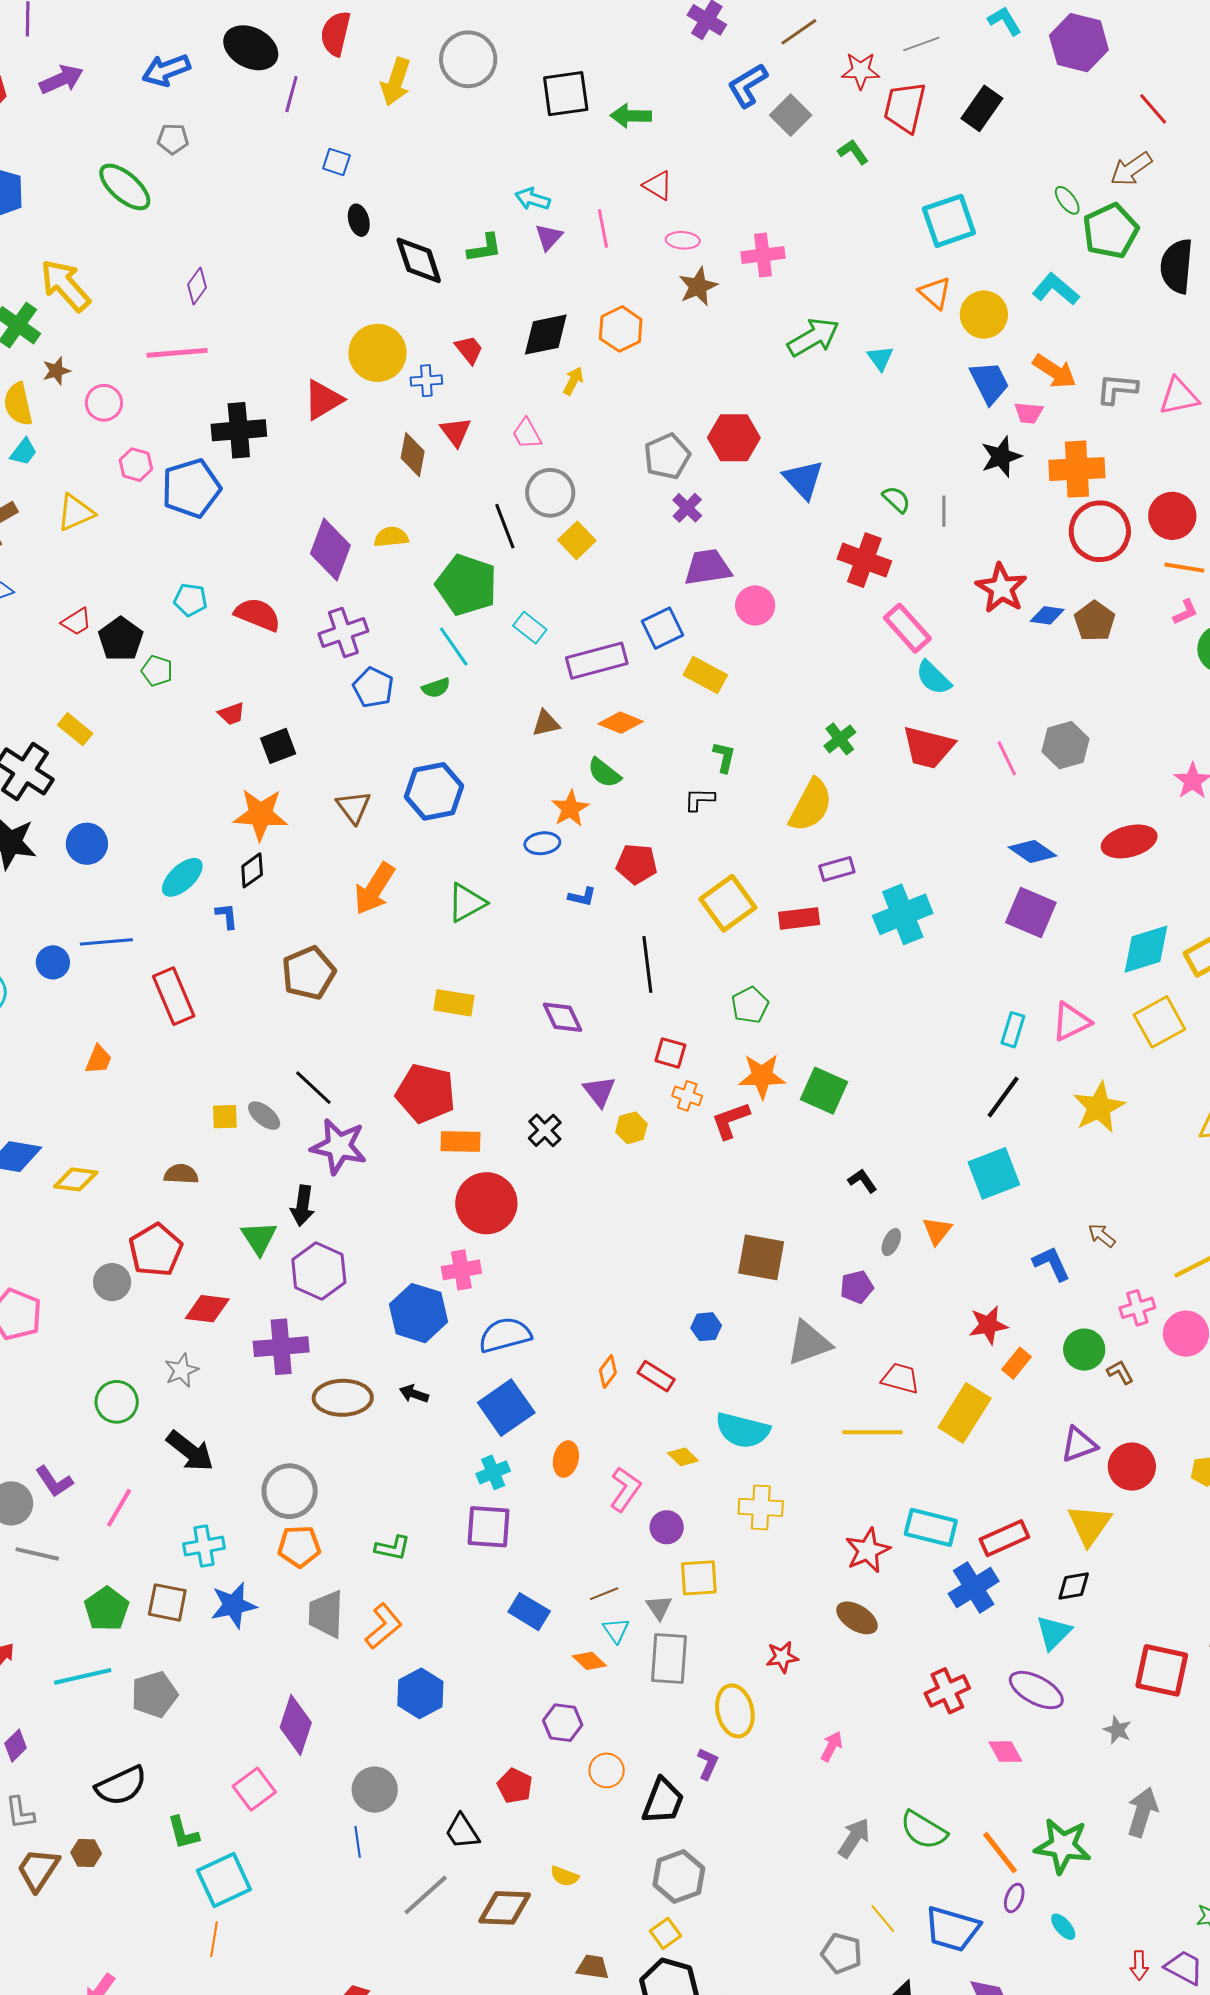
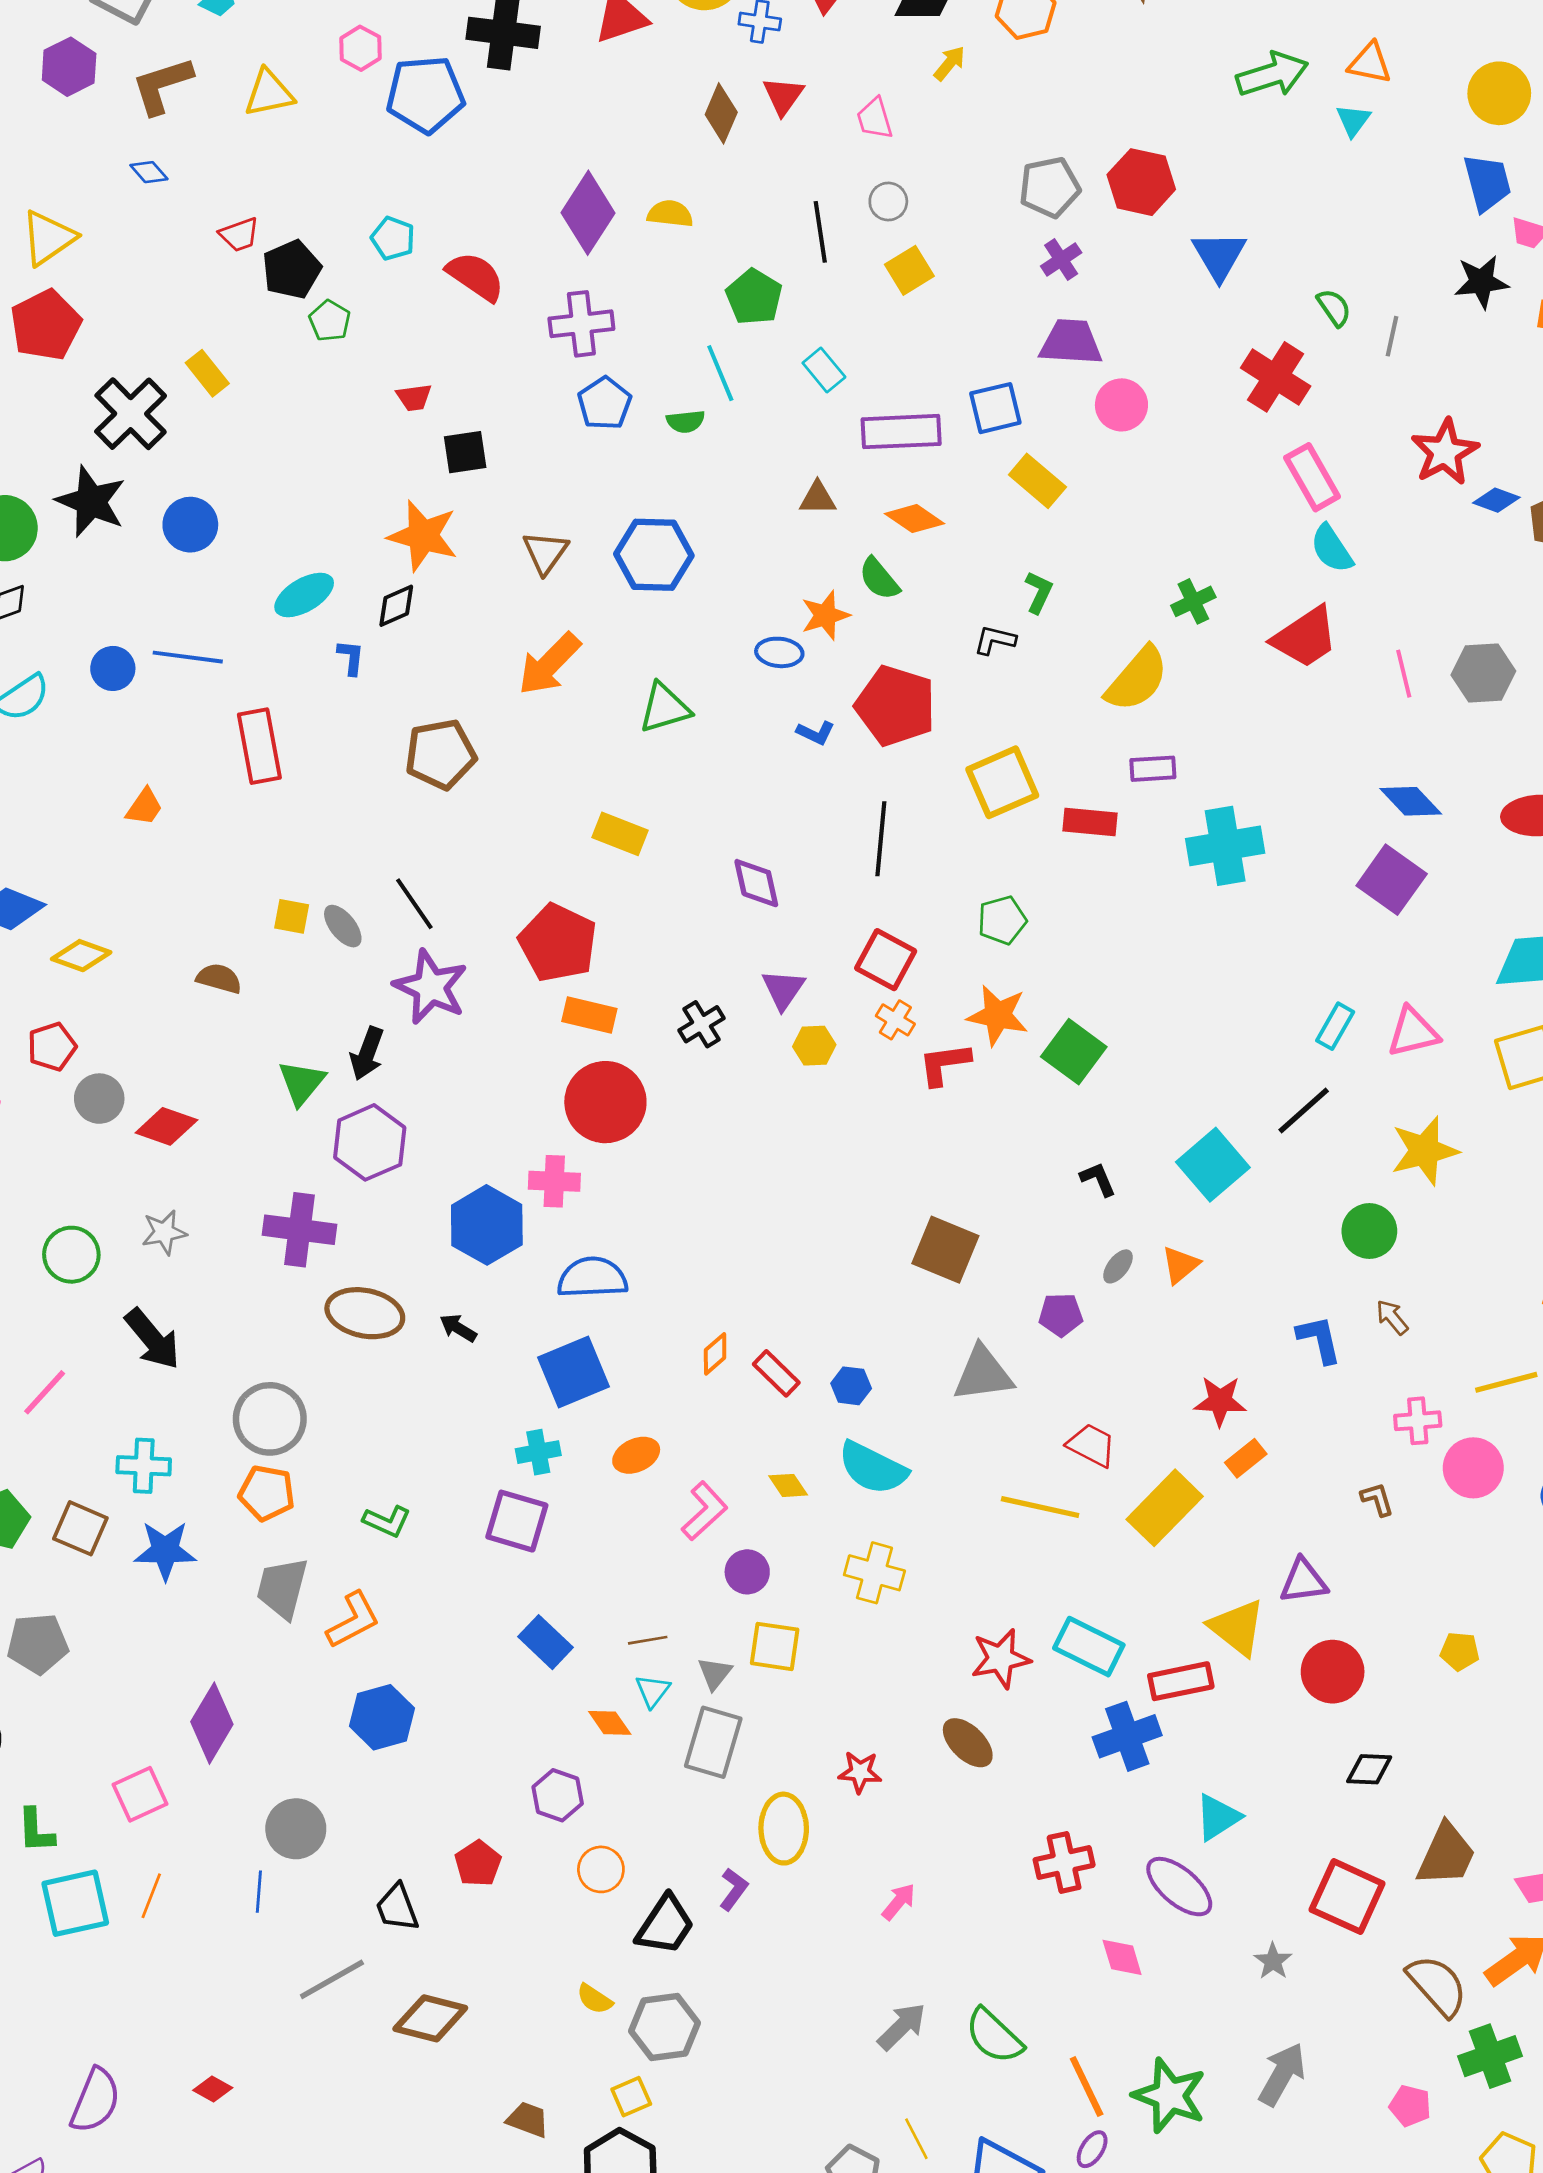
orange triangle: (935, 293) -> (1370, 63), moved, turned -42
gray circle: (550, 493) -> (888, 201), size x0.6
green pentagon: (466, 585) -> (754, 297), size x0.7
red trapezoid: (928, 747) -> (1305, 637), turned -60
red pentagon: (637, 864) -> (895, 706), size x1.5
red square: (670, 1053) -> (886, 960), size x1.4
cyan square: (994, 1173) -> (1213, 1165), moved, turned -32
red pentagon: (156, 1250) -> (52, 1047), moved, size x0.7
red diamond: (207, 1309) -> (166, 1126), moved
blue hexagon: (706, 1327) -> (851, 1386), moved
green circle: (1084, 1350) -> (1369, 1231), moved
orange ellipse: (566, 1459) -> (636, 1455), turned 40
red circle: (1132, 1467) -> (1333, 1672), moved
yellow triangle: (1089, 1525) -> (1237, 1627), moved, turned -39
black diamond: (1074, 1586) -> (1369, 1769), moved
yellow semicircle: (564, 1876) -> (595, 1999), moved
orange line: (214, 1939) -> (151, 1896), moved

